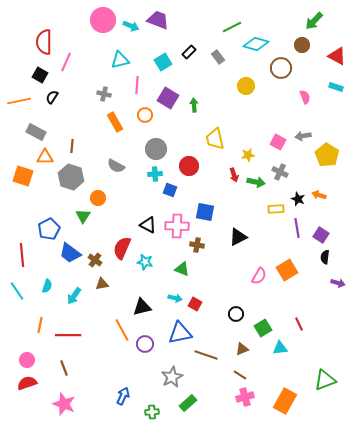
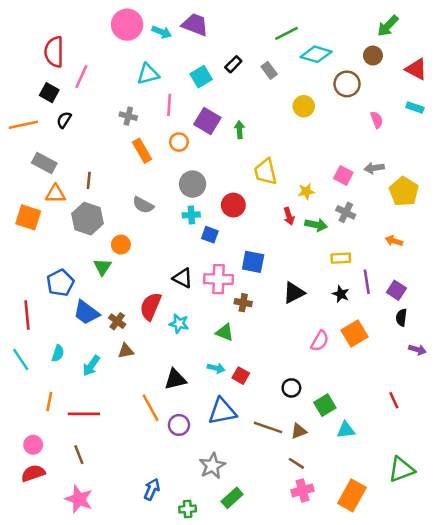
black star: (298, 199) -> (341, 294), moved
red line: (299, 324) -> (394, 400), moved
brown line: (206, 355) -> (268, 427), moved

